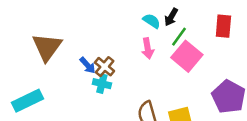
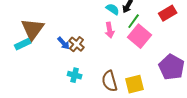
red rectangle: (223, 26) -> (168, 13), turned 54
cyan cross: (102, 84) -> (75, 75), moved
cyan rectangle: (27, 101) -> (23, 44), moved, size x0.7

